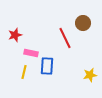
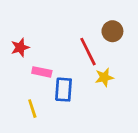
yellow line: (24, 72) -> (32, 109), moved, turned -32
yellow star: (90, 75) -> (104, 77), moved

